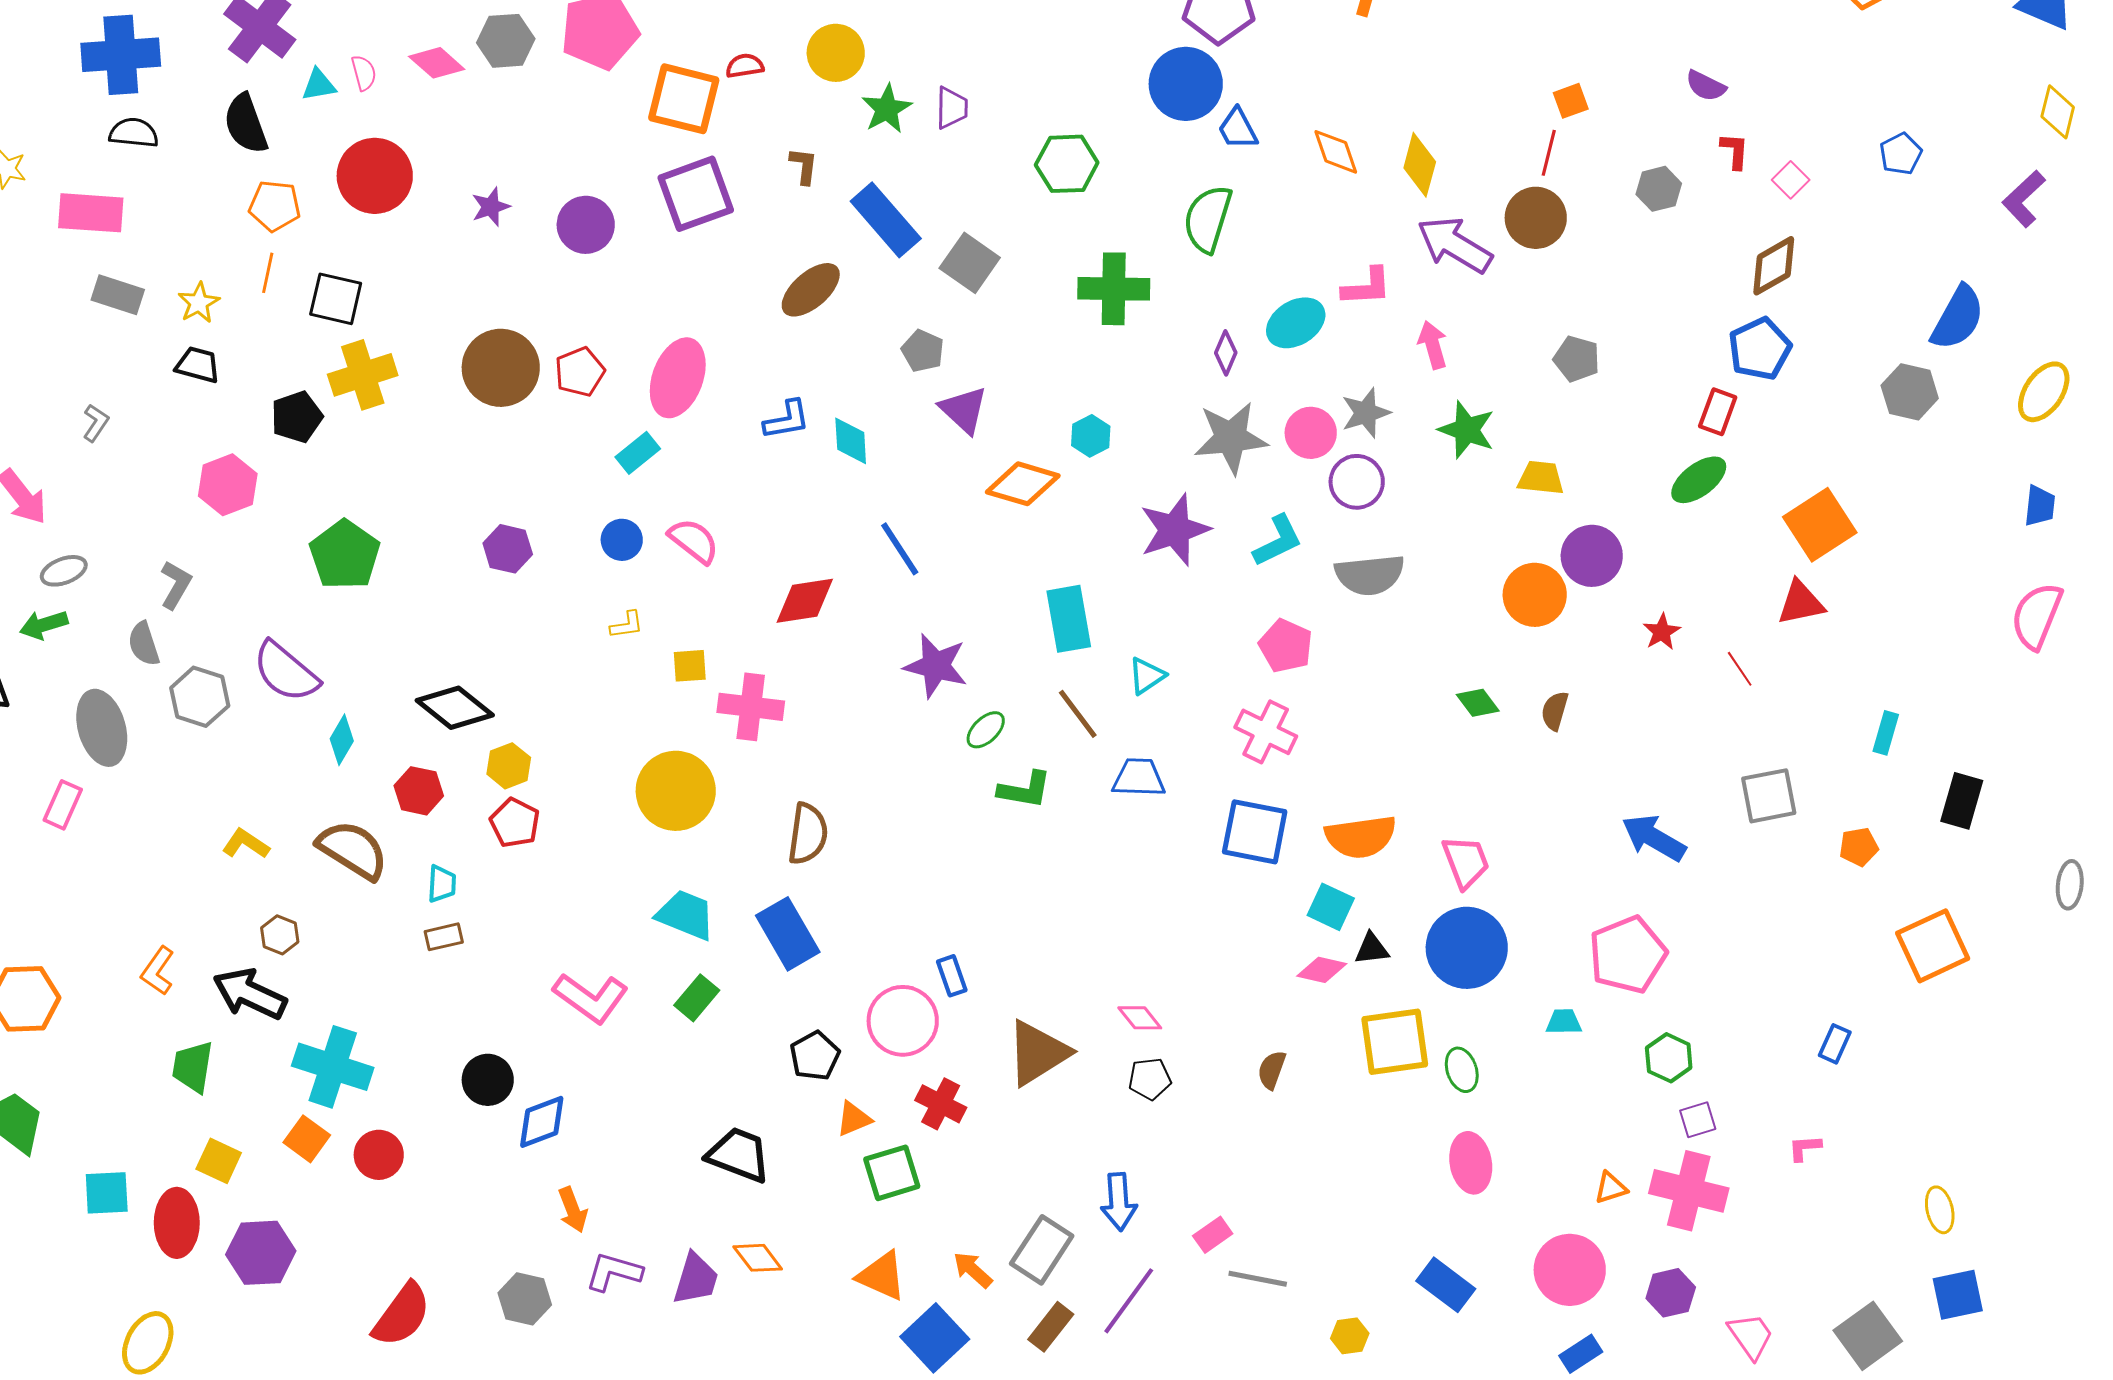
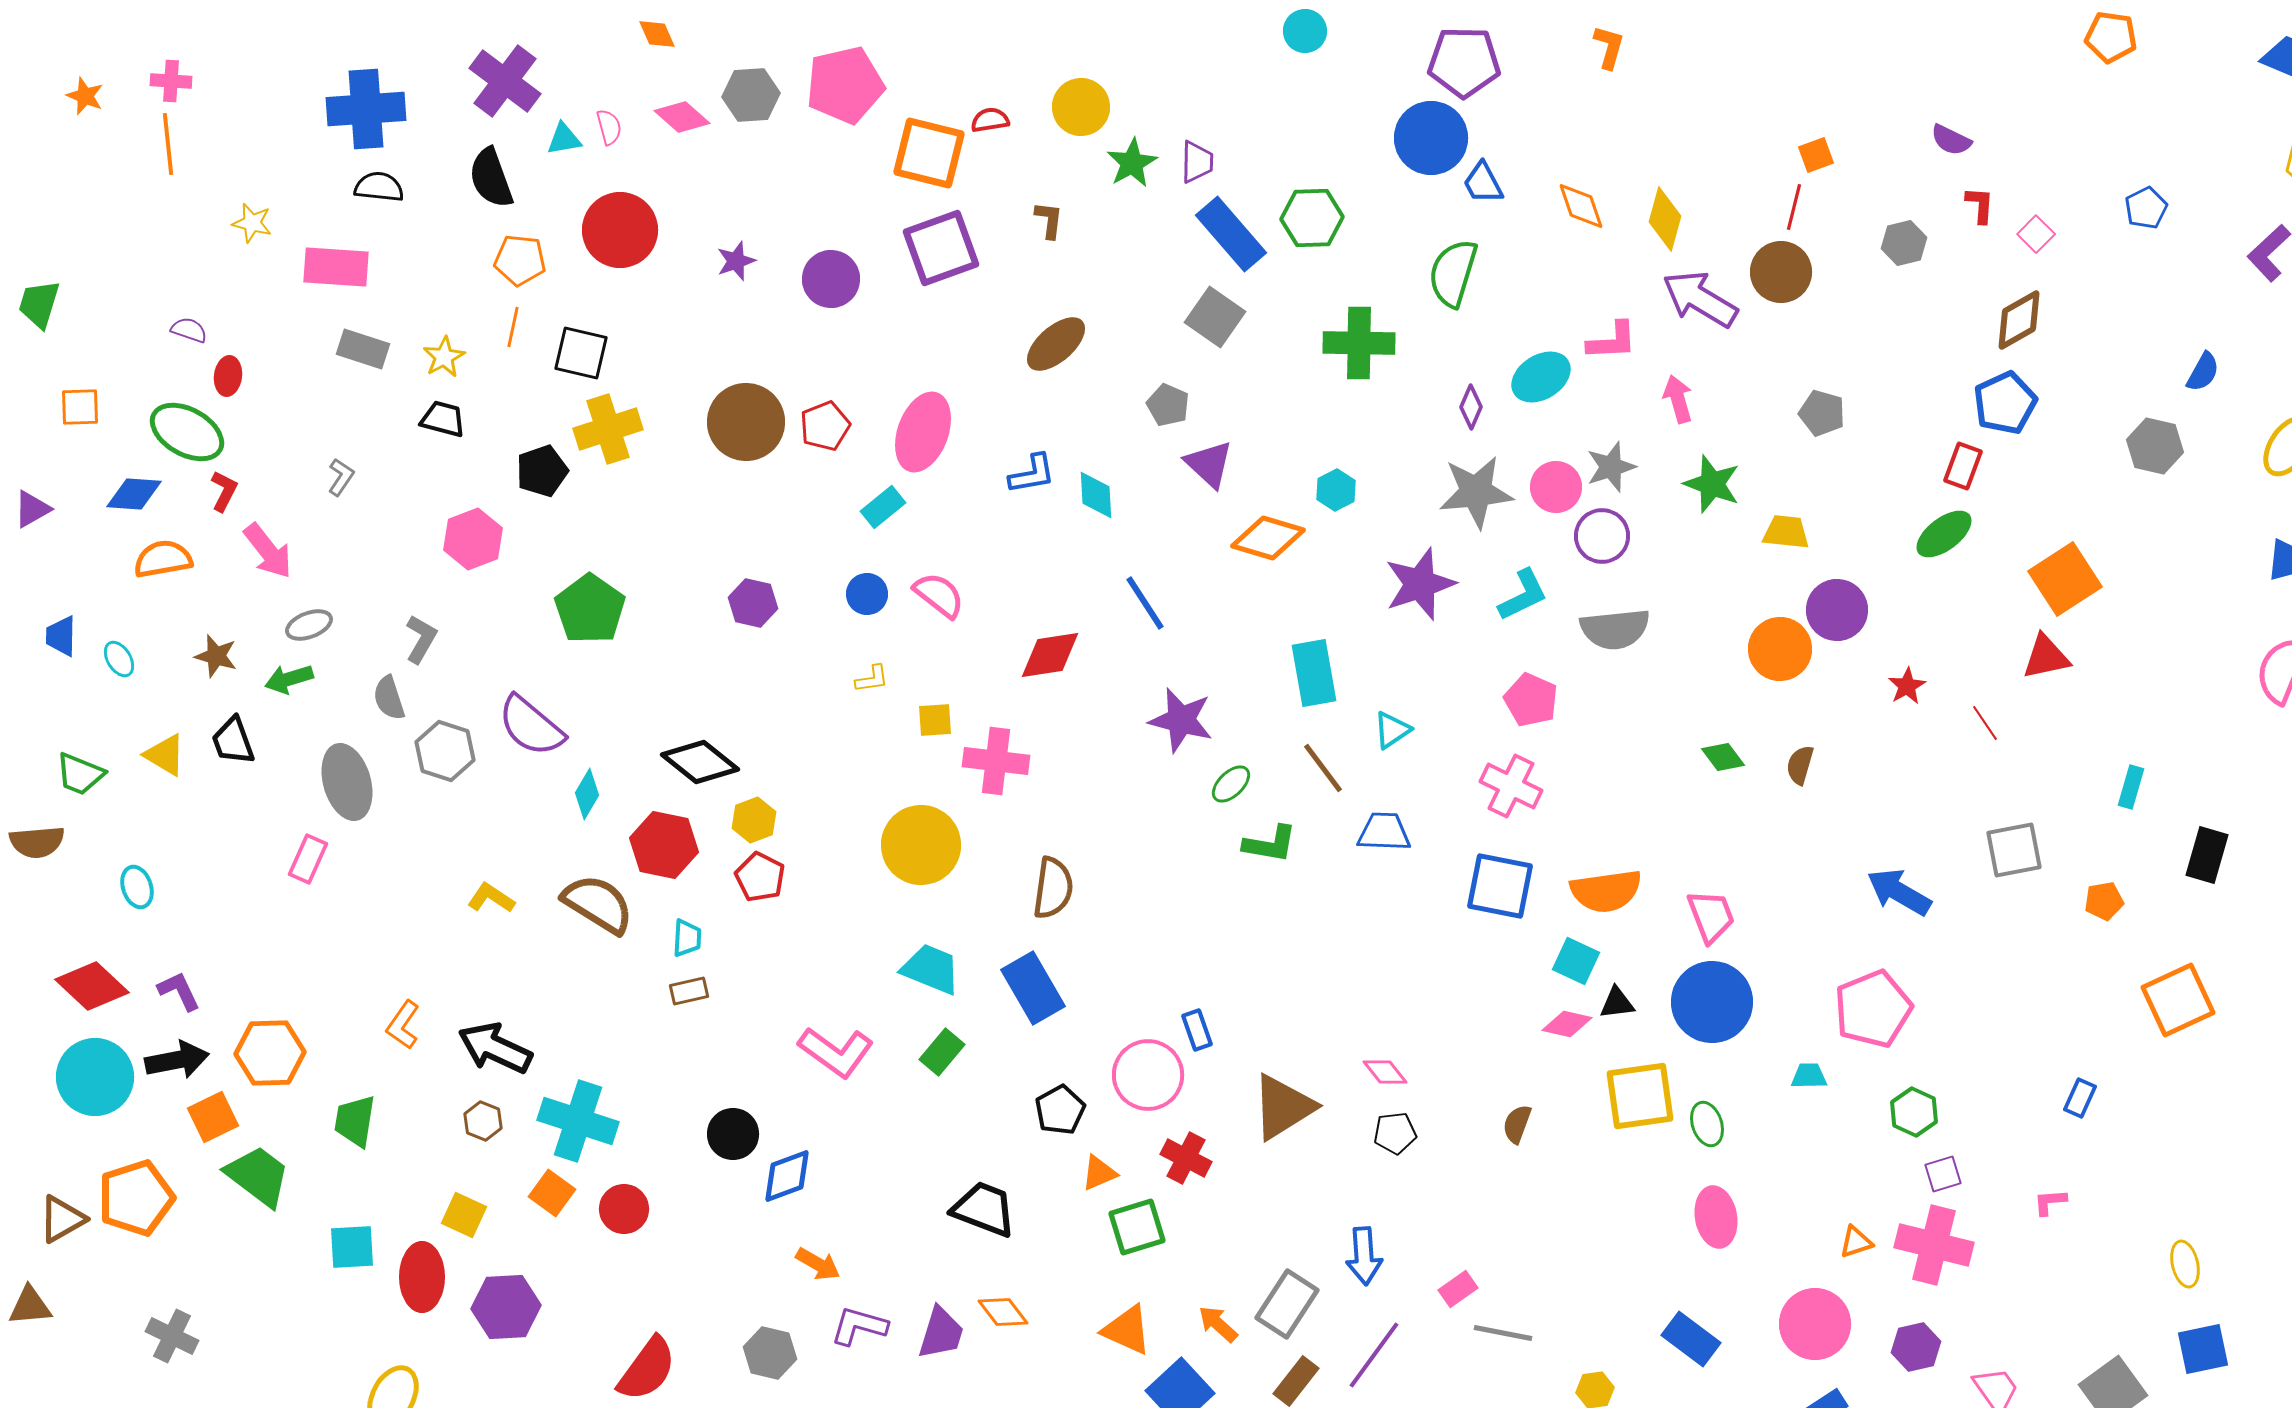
blue rectangle: (886, 220) -> (1231, 234), moved
blue semicircle: (1958, 318) -> (2203, 372), size x0.6
red hexagon: (419, 791) -> (664, 845), size x1.4
brown hexagon: (280, 935) -> (483, 1121), moved
green trapezoid: (193, 1067) -> (355, 1121), moved
orange arrow: (573, 1210) -> (818, 1264), turned -39

